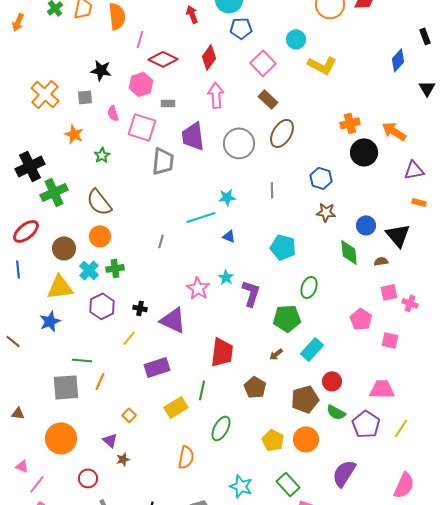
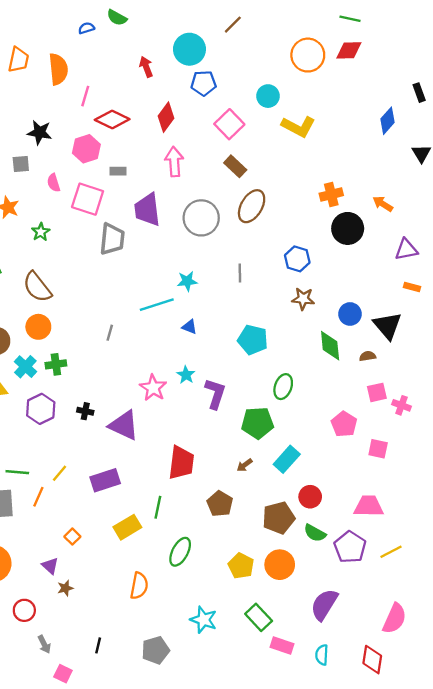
orange arrow: (394, 131) -> (383, 204), size x0.7
yellow line: (129, 338) -> (59, 473), moved
yellow line: (401, 428) -> (391, 552), turned 30

